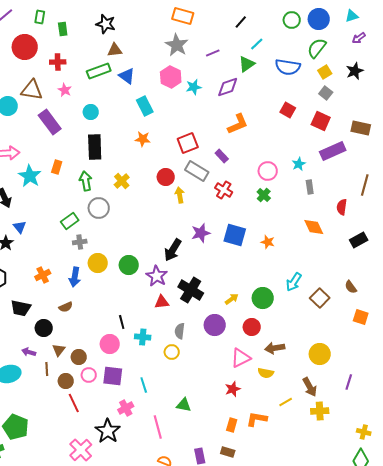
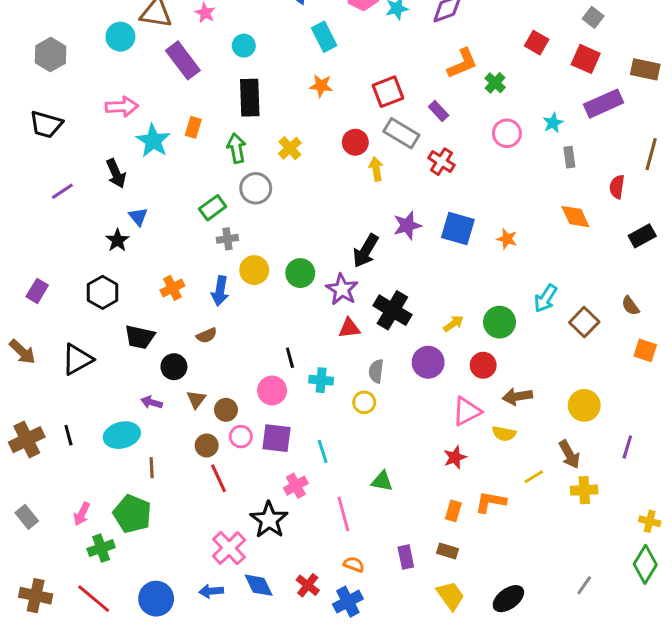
green cross: (264, 195) -> (495, 83), moved
brown line: (47, 369) -> (152, 468), moved

